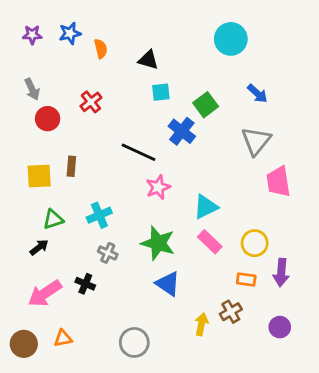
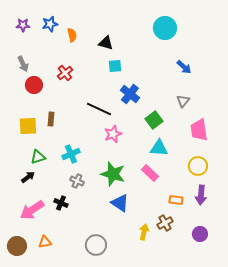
green square: (206, 105) -> (154, 120), moved
gray triangle: (256, 141) -> (183, 101), size x0.6
cyan triangle: (206, 207) -> (159, 148), moved, turned 30
yellow circle: (255, 243) -> (198, 166), moved

